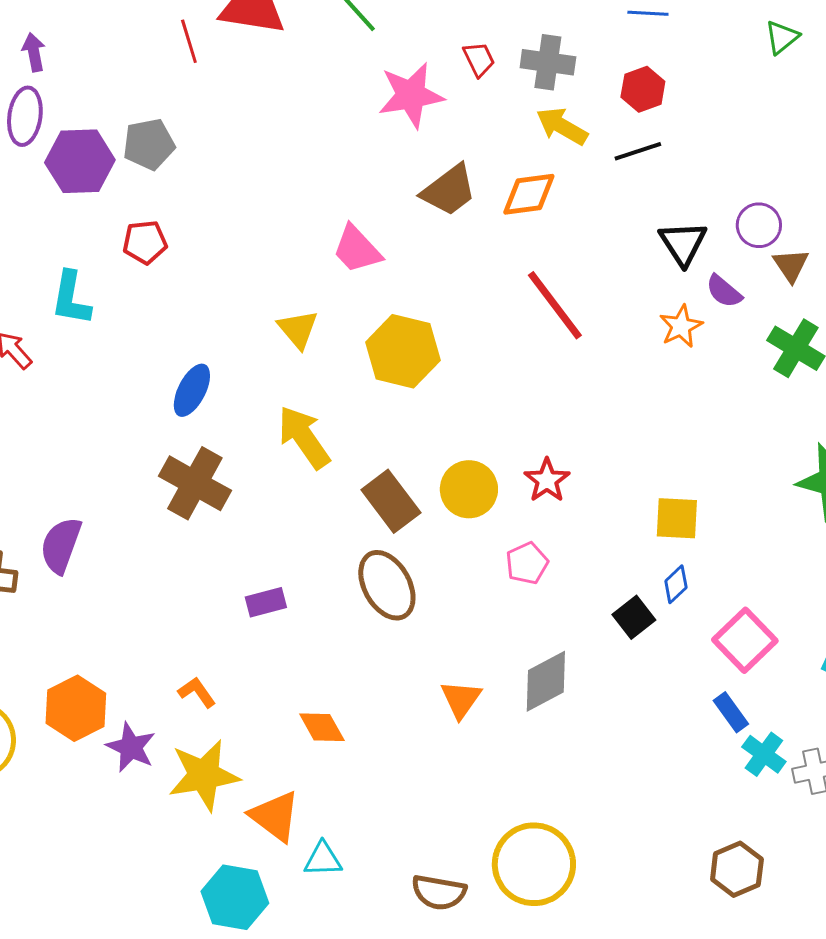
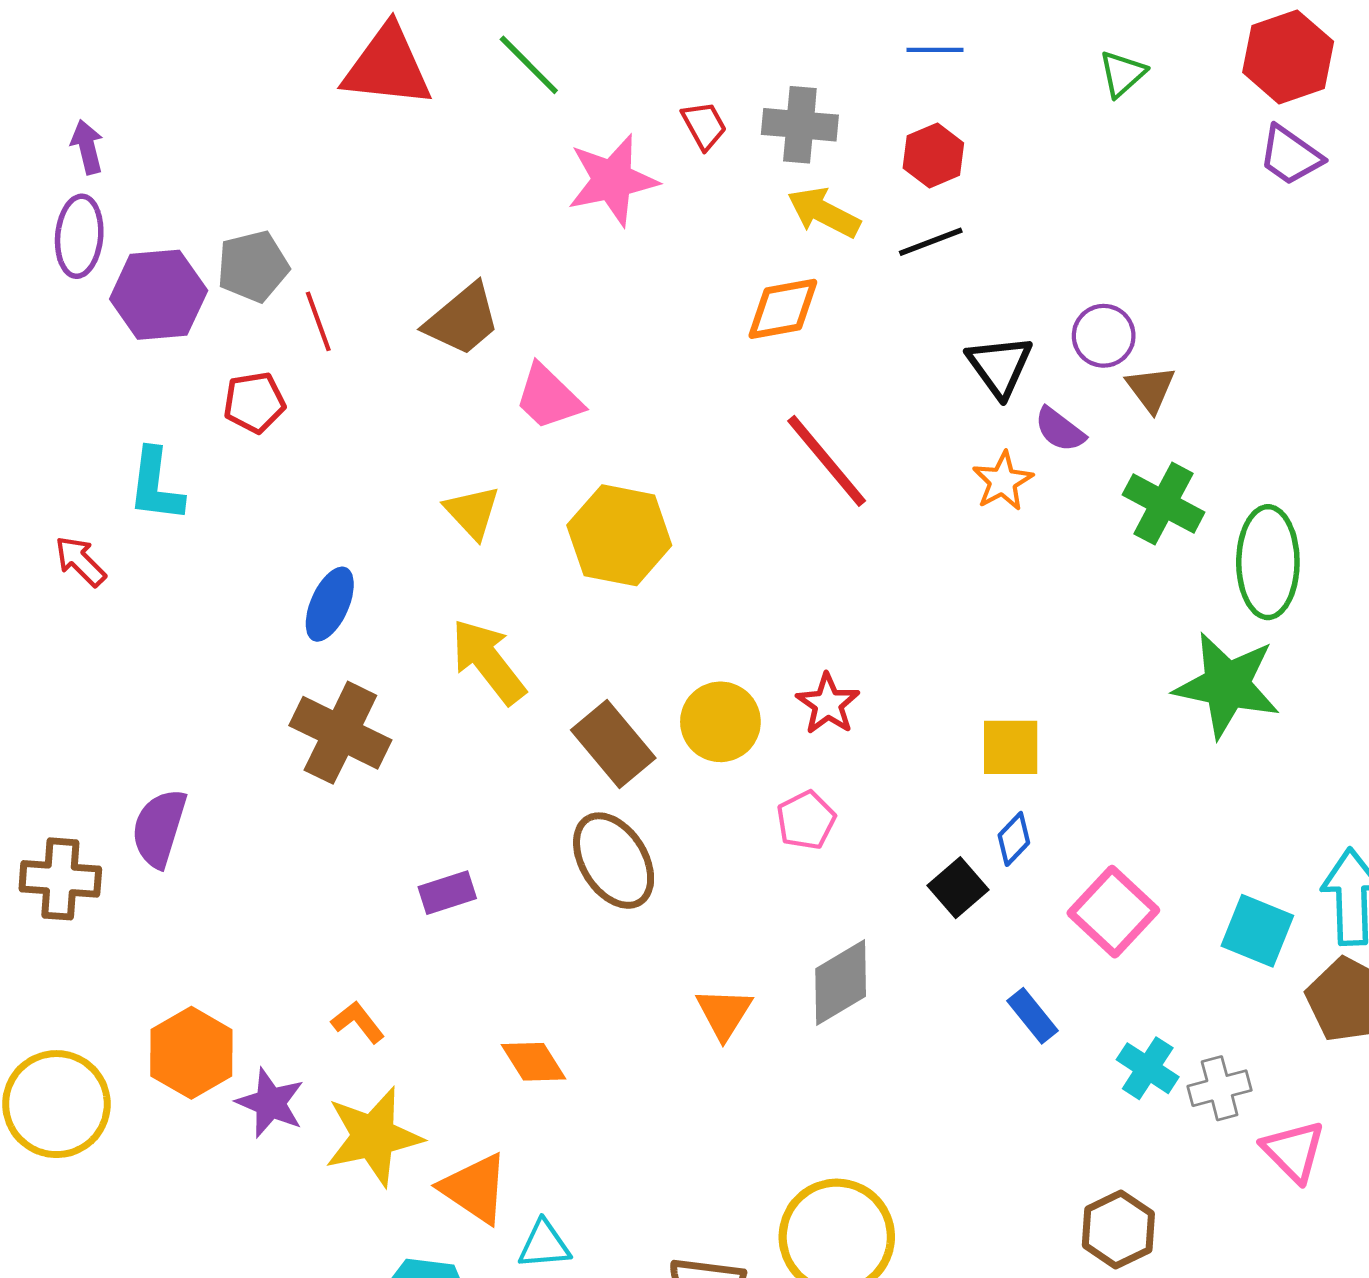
red line: (189, 41) -> (318, 321), moved
brown trapezoid: (449, 190) -> (463, 320), moved
blue rectangle: (731, 712) -> (1033, 1016), moved

